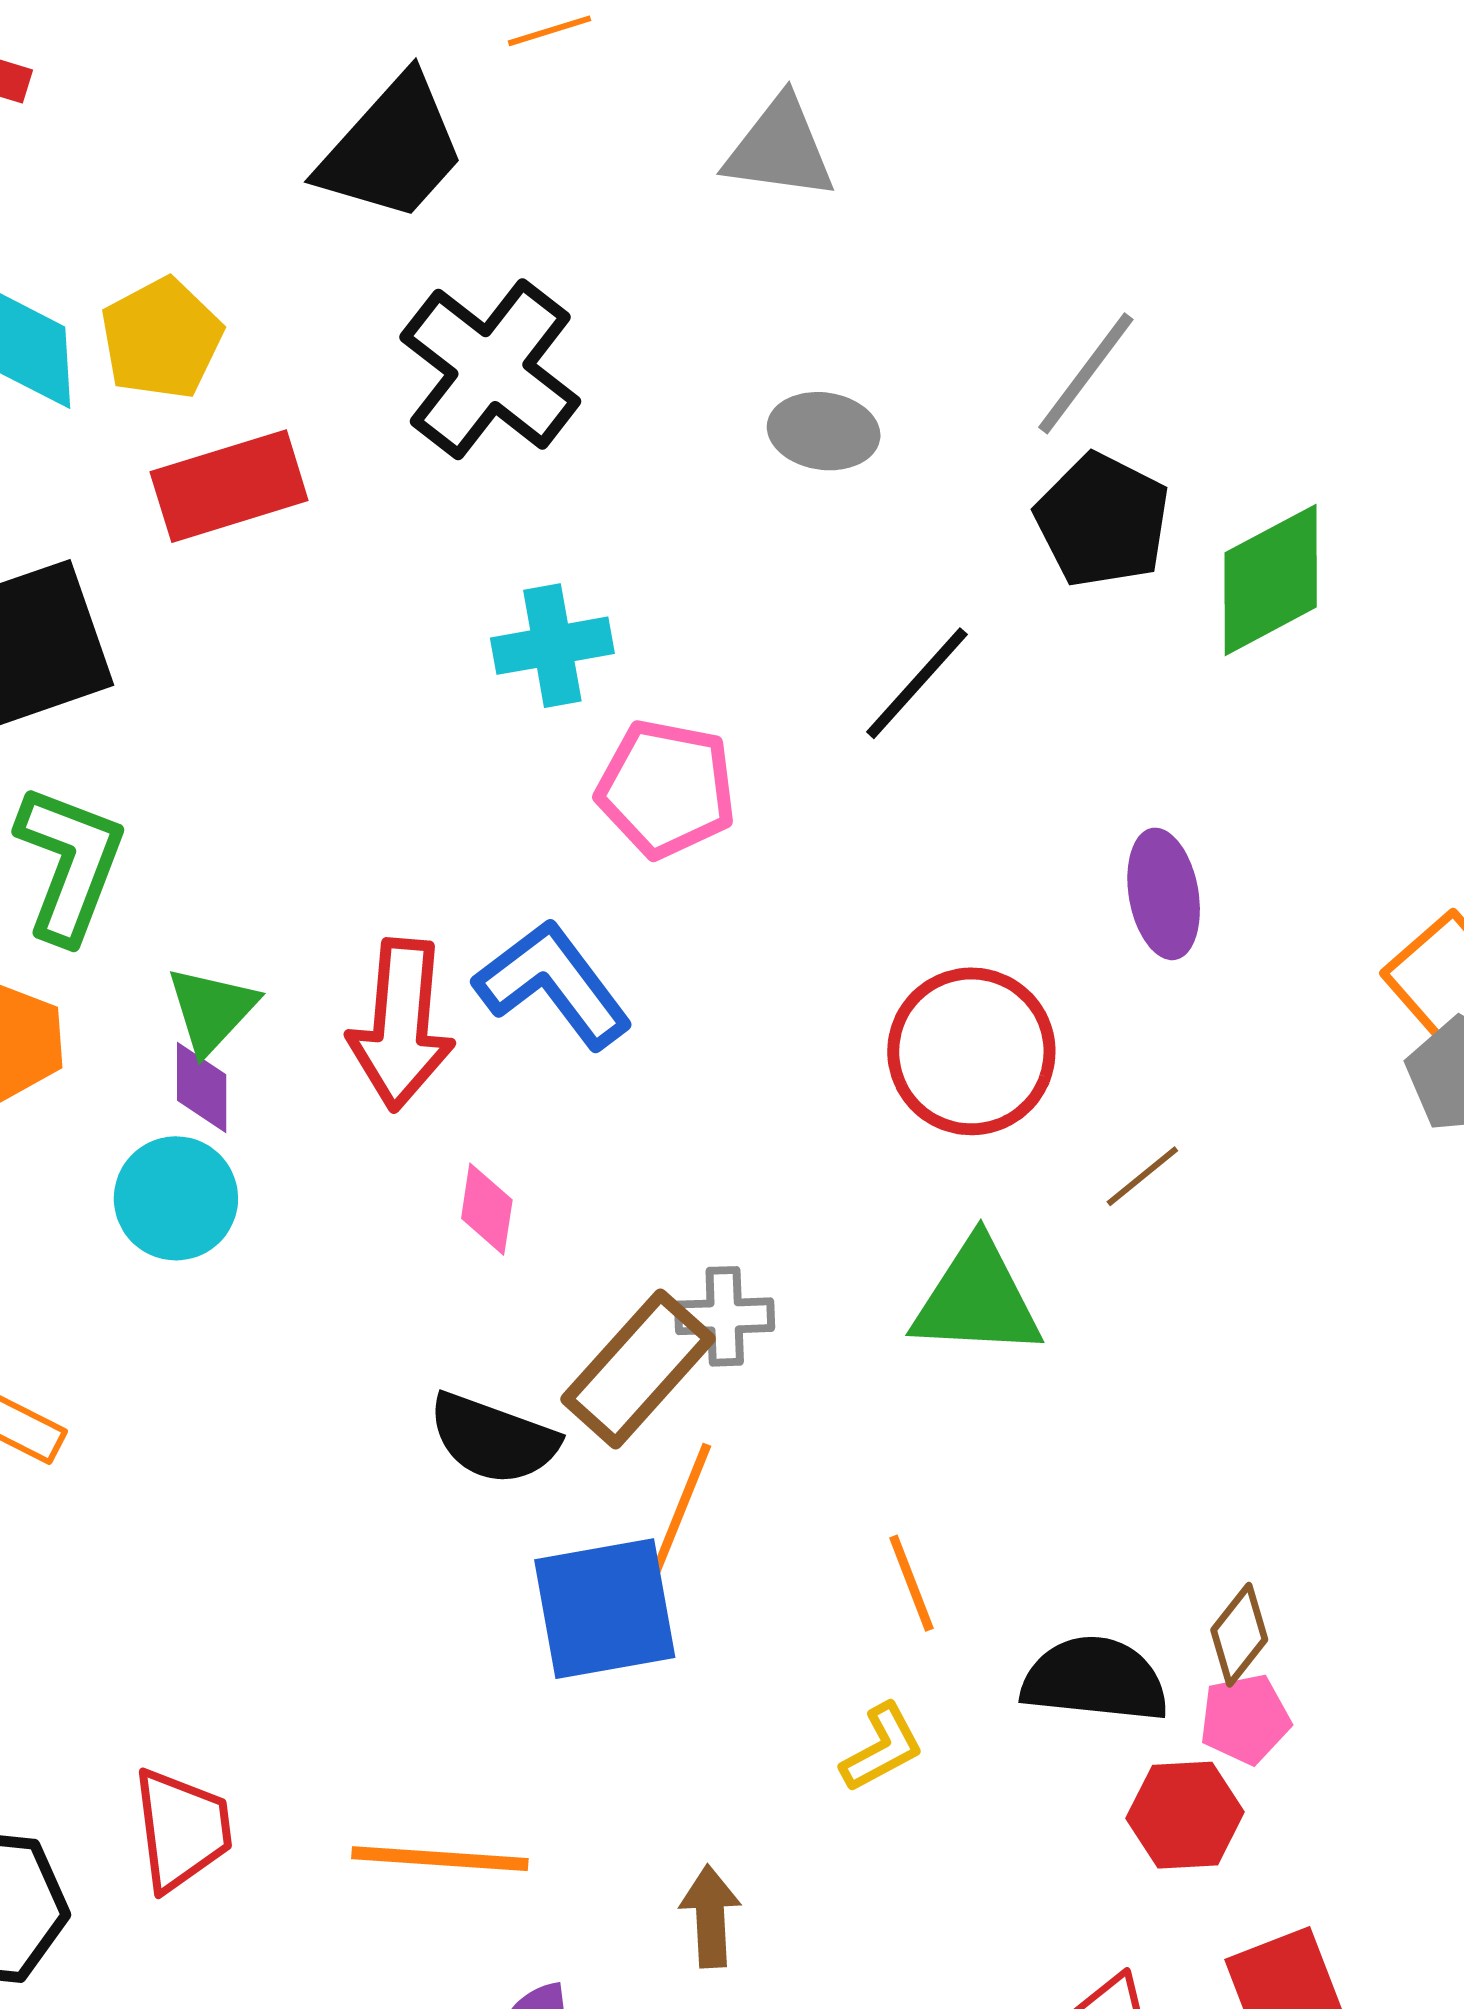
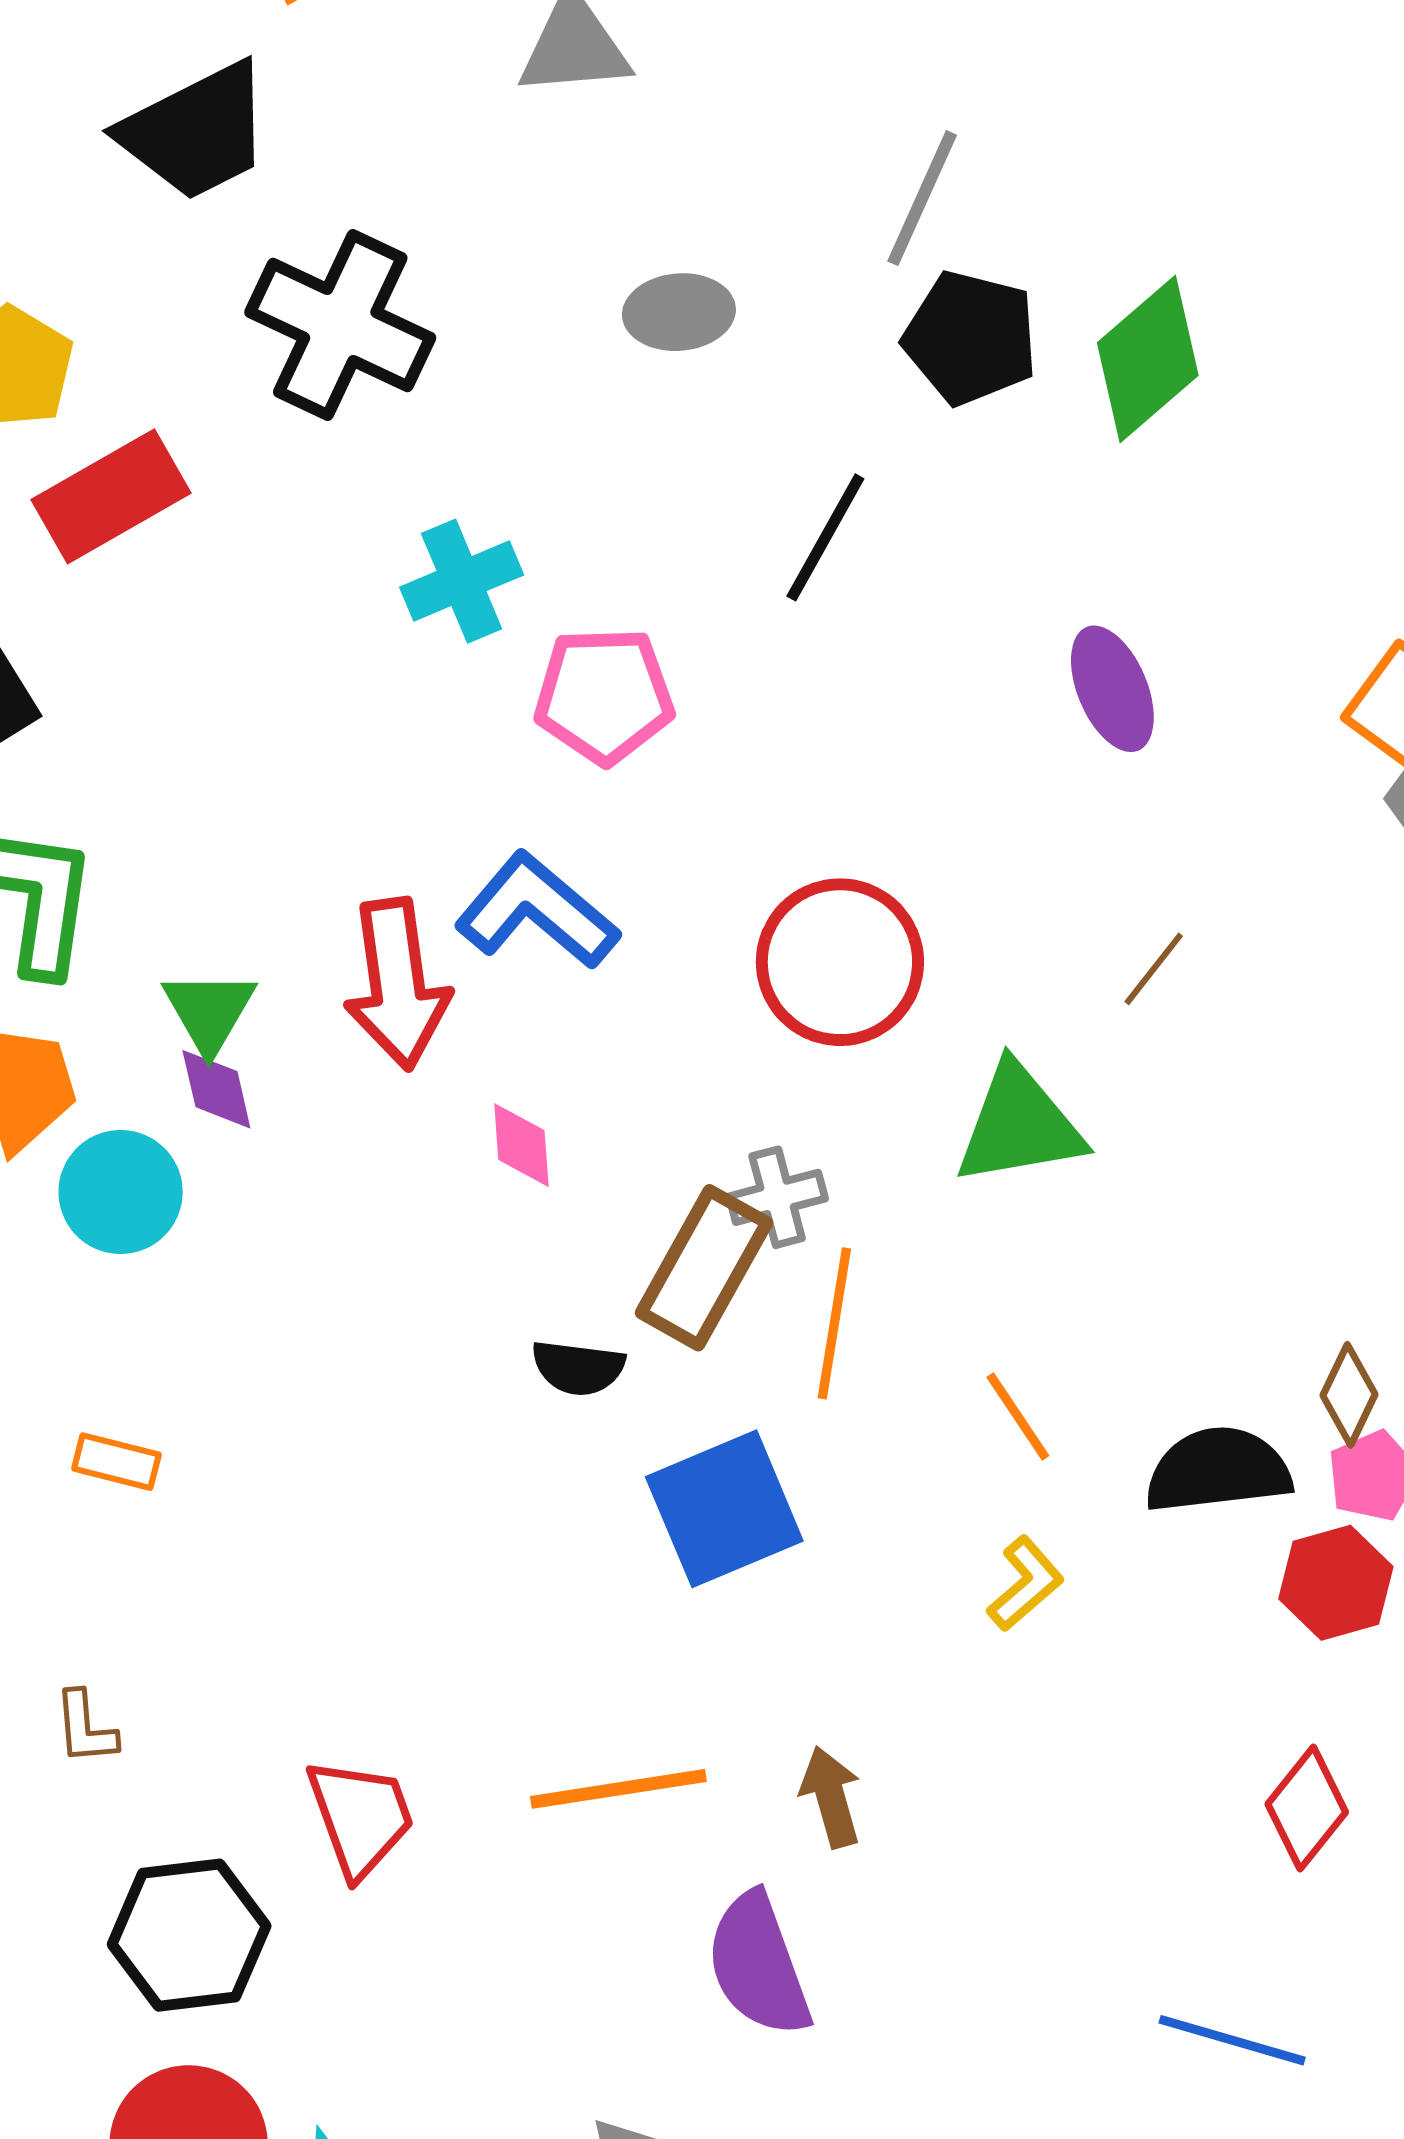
black trapezoid: (392, 149) -> (196, 132), turned 34
red circle: (971, 1051) -> (840, 962), moved
cyan circle: (176, 1198) -> (121, 1192), moved
black semicircle: (493, 1439) -> (578, 1368), size x0.7
orange line: (679, 1515) -> (834, 1323), moved
brown arrow: (710, 1916) -> (831, 1797), moved

